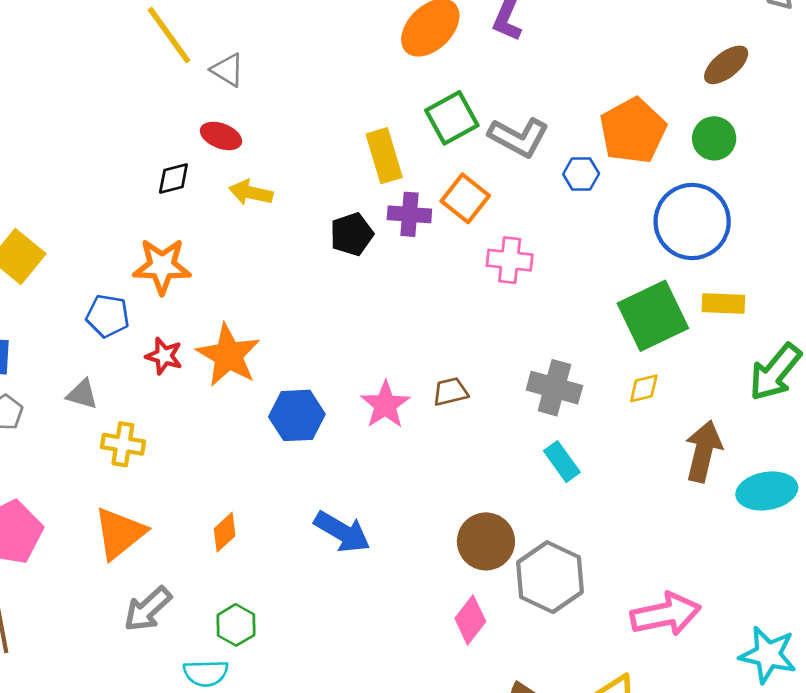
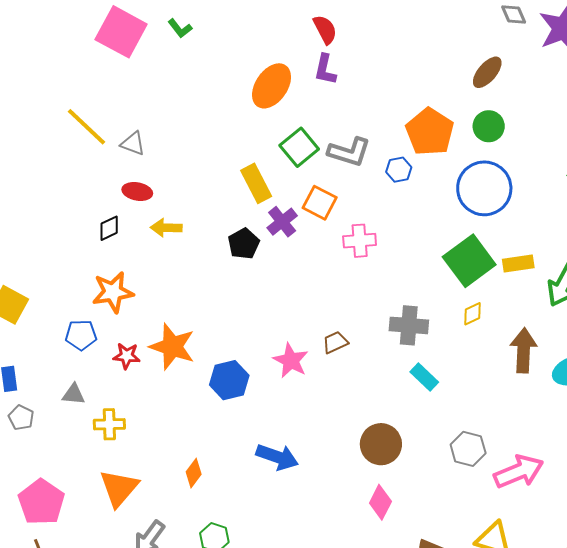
purple cross: (409, 214) -> (282, 222), turned -32
yellow rectangle: (723, 304) -> (518, 264), moved
gray hexagon: (550, 577) -> (468, 449), moved, size x0.7

